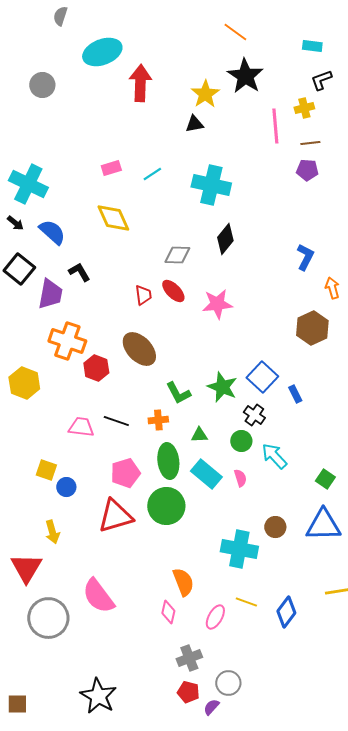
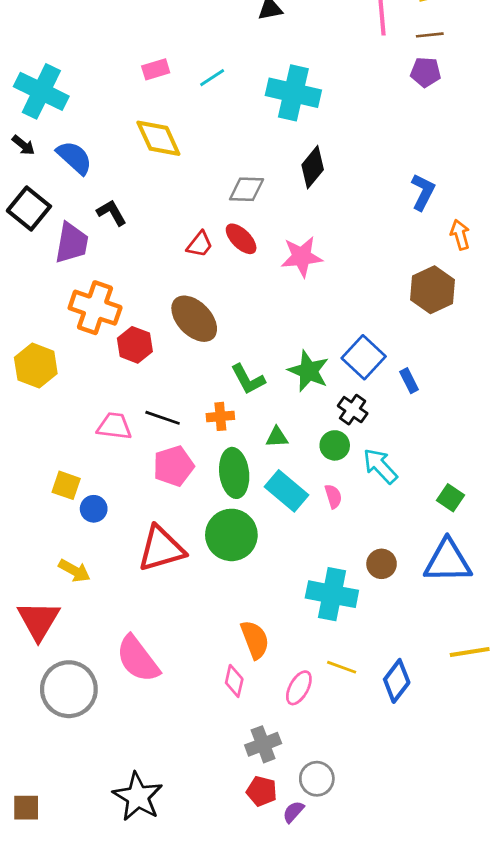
red trapezoid: (143, 295) -> (200, 244), turned 45
pink pentagon: (125, 473) -> (174, 466), moved
yellow arrow: (52, 532) -> (74, 571), turned -45

